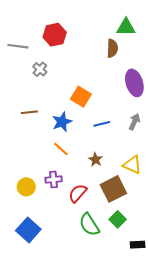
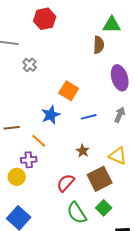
red hexagon: (55, 35) -> (45, 19), moved
brown line: (29, 112) -> (12, 128), moved
orange line: (61, 149) -> (39, 141), moved
purple cross: (54, 180) -> (29, 160), moved

